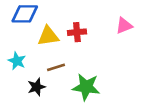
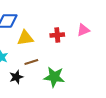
red cross: (77, 32) -> (57, 35), moved

